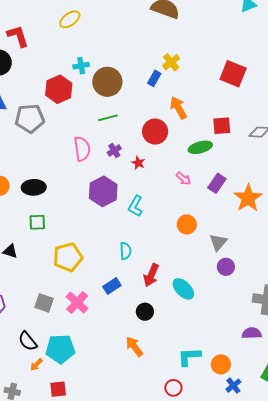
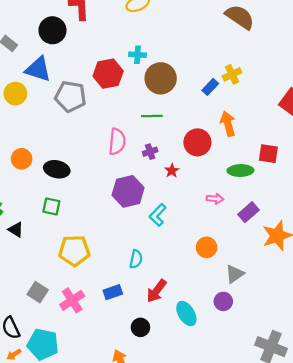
pink arrow: (183, 179) -> (215, 199), turned -49
purple circle: (226, 267) -> (223, 301), moved

